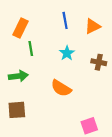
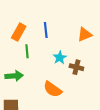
blue line: (65, 20) -> (46, 30), moved
brown cross: (99, 62) -> (76, 67), moved

